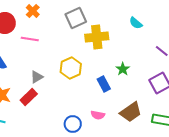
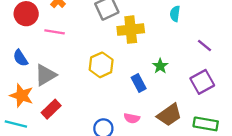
cyan semicircle: (136, 23) -> (175, 14), turned 56
gray triangle: (37, 77) -> (45, 75), moved, size x1.5
red rectangle: (29, 97) -> (51, 109), moved

